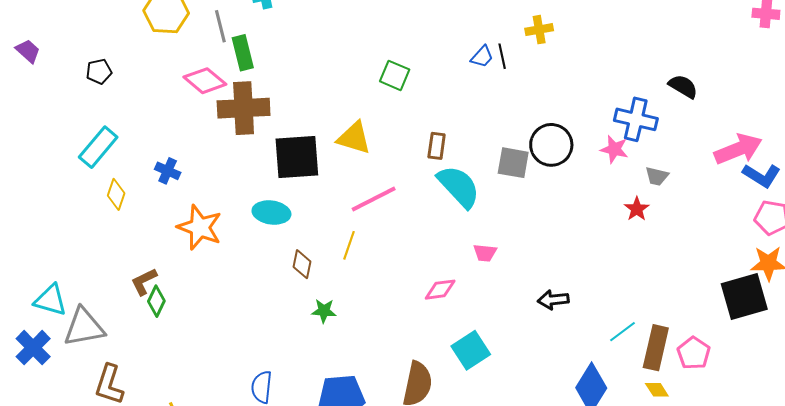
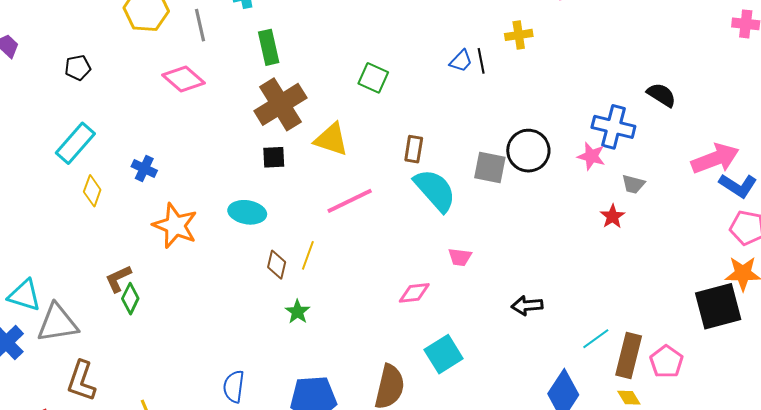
green rectangle: (243, 53) -> (269, 47), moved
brown cross: (244, 108) -> (280, 104), moved, turned -30
black square: (297, 157) -> (274, 157), size x0.5
yellow line: (349, 245) -> (308, 255), moved
green star: (324, 311) -> (298, 312), turned 30

